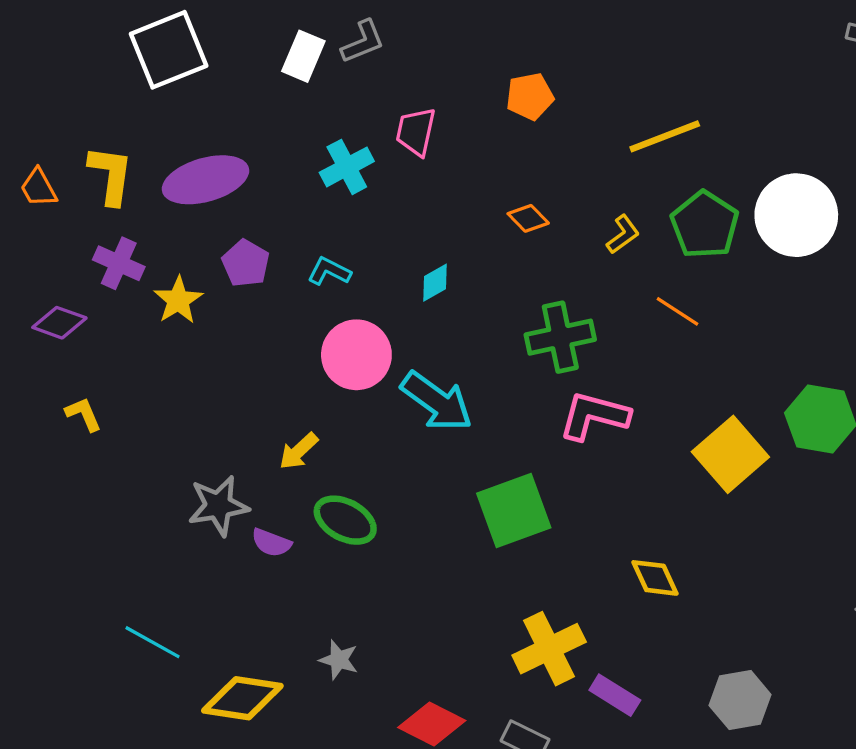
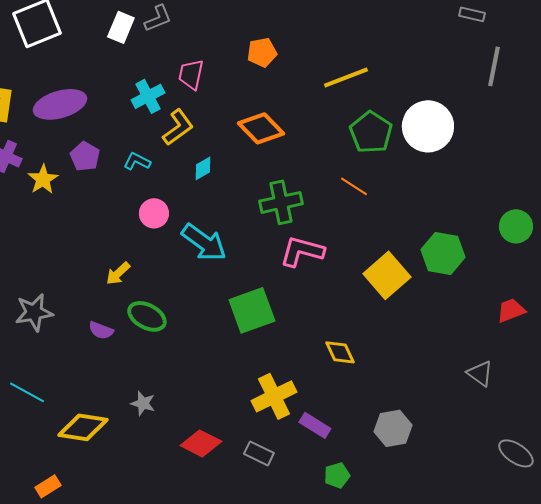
orange diamond: (528, 218) -> (261, 128), size x1.8
yellow L-shape: (623, 234) -> (178, 127), moved, size x1.5
pink circle: (356, 355) -> (154, 213), size x0.7
gray star: (218, 506) -> (34, 312), moved

